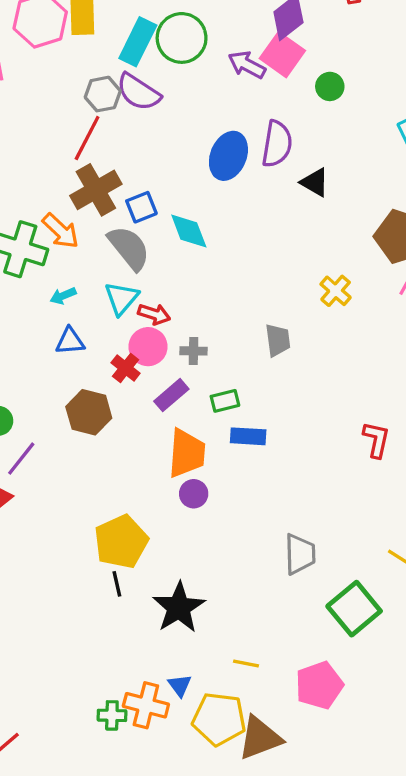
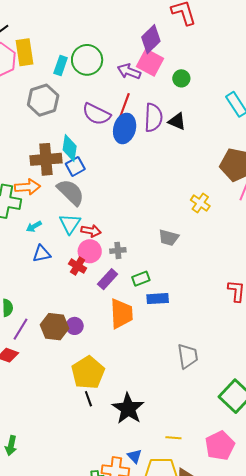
cyan rectangle: (138, 42) -> (61, 65), size x0.7
purple semicircle: (138, 92) -> (96, 114), moved
gray hexagon: (103, 94) -> (43, 100), size x1.4
red line: (87, 138) -> (124, 107), moved
black triangle: (315, 182) -> (177, 121), moved
brown cross: (96, 190) -> (46, 159), turned 32
orange arrow: (61, 231) -> (28, 187), turned -40
cyan diamond: (189, 231) -> (70, 148), moved, turned 36
gray trapezoid: (278, 340) -> (169, 238), turned 120
brown hexagon: (89, 412) -> (54, 327), moved
purple circle: (194, 494) -> (75, 326), moved
gray trapezoid: (300, 554) -> (188, 356), moved

